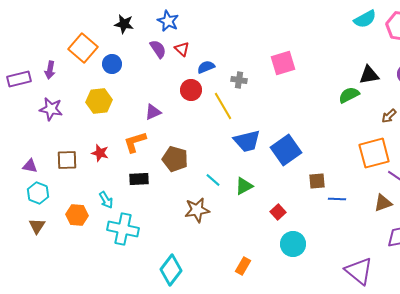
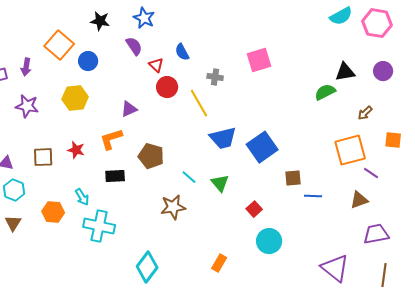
red triangle: (182, 49) -> (156, 65), moved
blue semicircle: (206, 67) -> (182, 52), moved, turned -96
green triangle: (244, 186) -> (220, 183), turned -42

